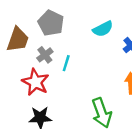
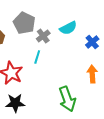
gray cross: (45, 55) -> (43, 36), moved

